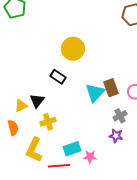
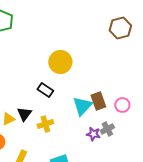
yellow cross: (48, 122) -> (45, 124), moved
purple star: (116, 136) -> (93, 134), moved

